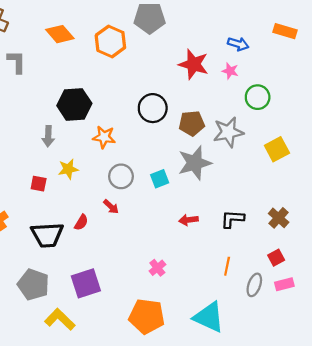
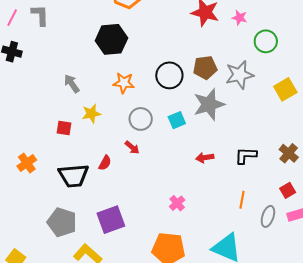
black hexagon: (74, 105) -> (111, 39), moved
black circle: (153, 108) -> (169, 75), moved
gray arrow: (48, 136) -> (72, 84), turned 144

